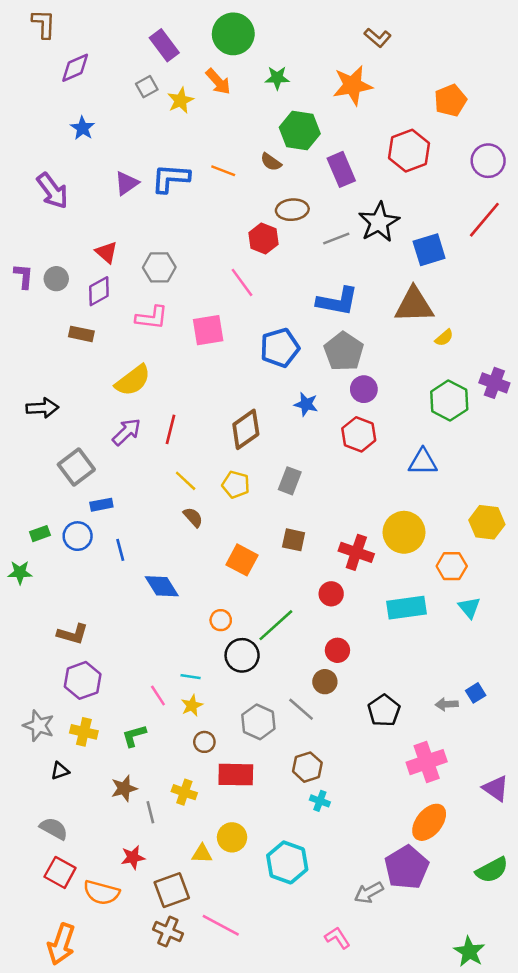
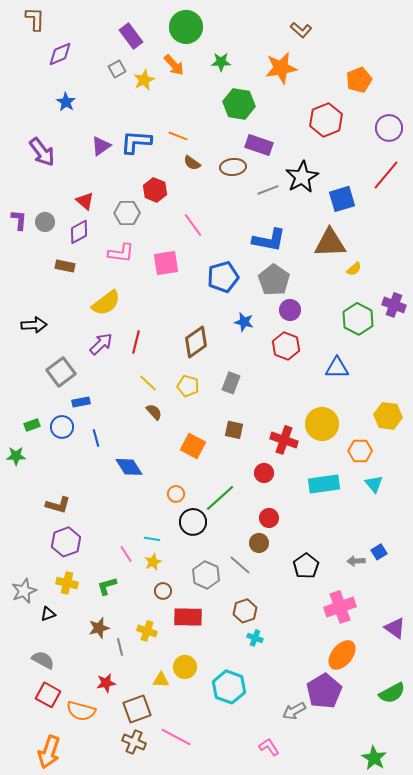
brown semicircle: (271, 162) -> (192, 163), moved
purple rectangle: (341, 169) -> (259, 145), moved, turned -48
red hexagon: (263, 239) -> (155, 190), moved
gray star: (39, 726) -> (24, 591), moved, turned 30

